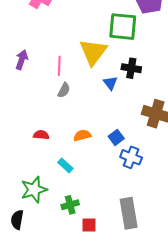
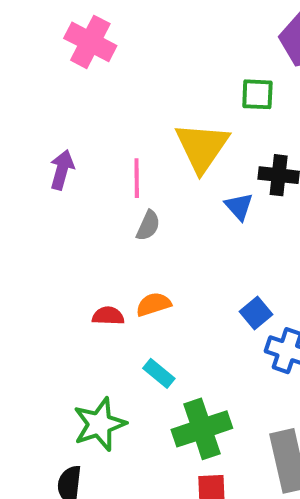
green square: (123, 27) -> (257, 94), size x0.6
orange semicircle: (82, 135) -> (154, 304), moved
green cross: (70, 205) -> (202, 429), moved, size x1.6

